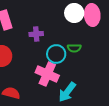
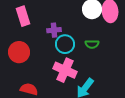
cyan circle: (56, 54) -> (65, 44), moved

